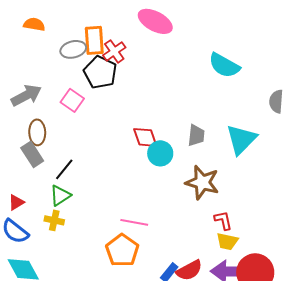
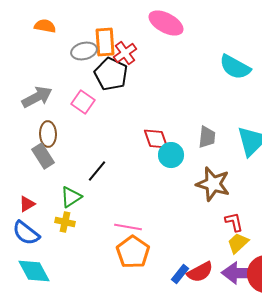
black line: (64, 169) -> (97, 171), moved
pink line: (134, 222) -> (128, 227), moved
yellow trapezoid: (227, 241) -> (238, 243), turned 125

